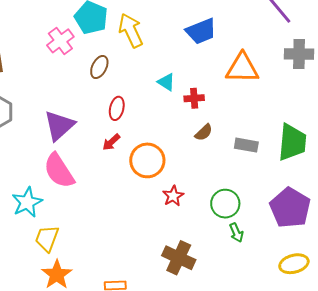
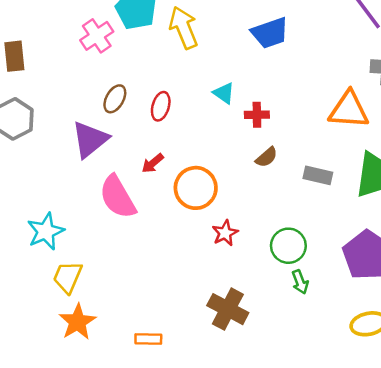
brown ellipse: (99, 67) -> (115, 99), moved
orange triangle: (242, 68) -> (349, 110), moved
red ellipse: (117, 108) -> (161, 106), moved
pink semicircle: (59, 171) -> (118, 197), moved

